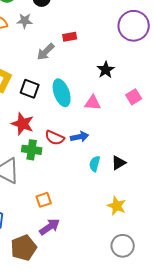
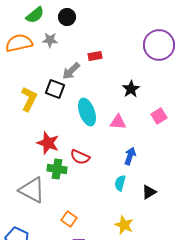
black square: (30, 89) -> (55, 89), moved
blue arrow: (80, 137) -> (130, 156), moved, turned -60
black triangle: (119, 163) -> (149, 192), moved
orange square: (44, 200) -> (69, 219), turned -35
yellow star: (117, 206) -> (124, 225), moved

